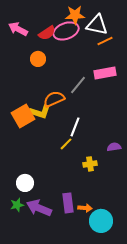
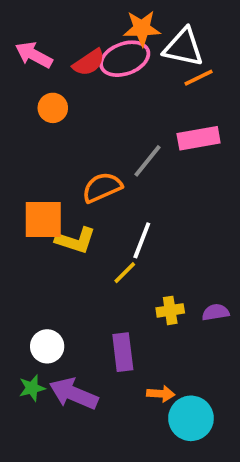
orange circle: (38, 59) -> (53, 108), moved
yellow L-shape: (40, 112) -> (76, 240), moved
orange square: (23, 116) -> (43, 220), turned 30
purple semicircle: (114, 147) -> (216, 312), moved
purple rectangle: (68, 203) -> (123, 352), moved

